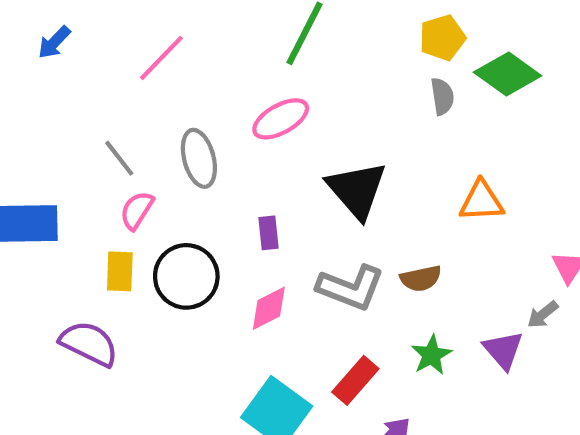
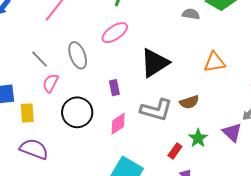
gray semicircle: (442, 96) -> (191, 14), turned -66
black triangle: (357, 190) -> (155, 63), turned 44
yellow rectangle: (120, 271) -> (27, 113), moved
red rectangle: (355, 380) -> (175, 151), moved, size x0.7

